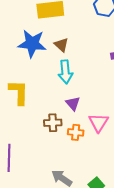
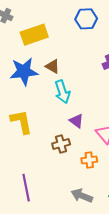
orange cross: (76, 132) -> (89, 160), moved

